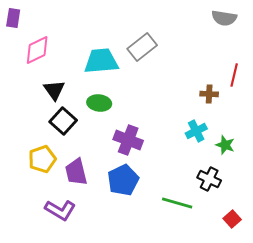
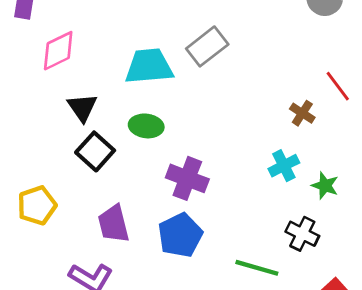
red line: (234, 75) -> (338, 86), turned -50
brown cross: (209, 94) -> (302, 113), turned 30
yellow pentagon: (42, 159) -> (37, 205), moved

